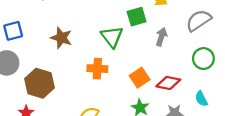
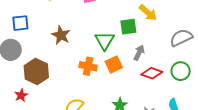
gray arrow: (161, 37) -> (139, 53), moved
orange square: (140, 78) -> (114, 65), moved
red diamond: (168, 83) -> (152, 73), moved

